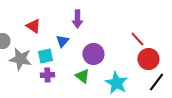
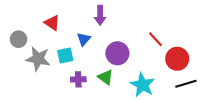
red line: (137, 39) -> (155, 39), moved
purple cross: (47, 75) -> (78, 79), moved
black line: (156, 82) -> (186, 84), turned 36

